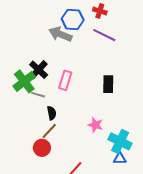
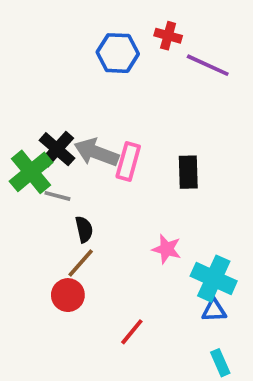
gray arrow: (60, 34) -> (96, 152), moved
purple line: (104, 35) -> (208, 65), moved
pink rectangle: (65, 80) -> (128, 162), moved

